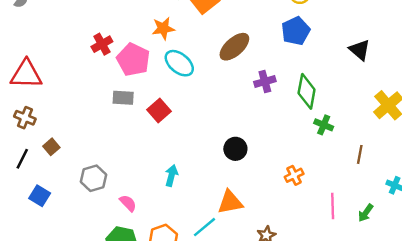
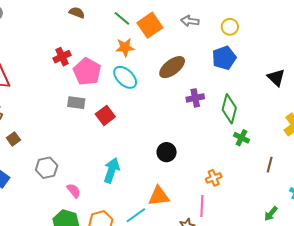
orange star: (163, 28) -> (125, 47), moved
cyan arrow: (171, 176) -> (112, 170), size x1.4
pink line: (333, 206) -> (202, 206), moved

